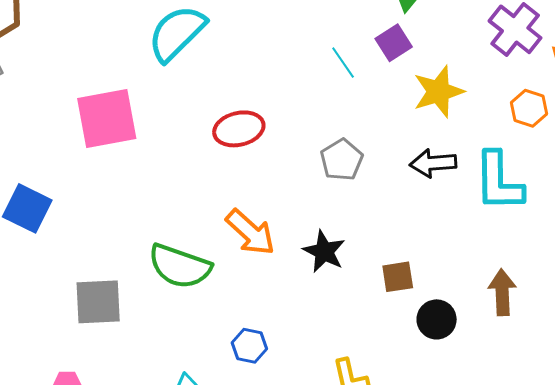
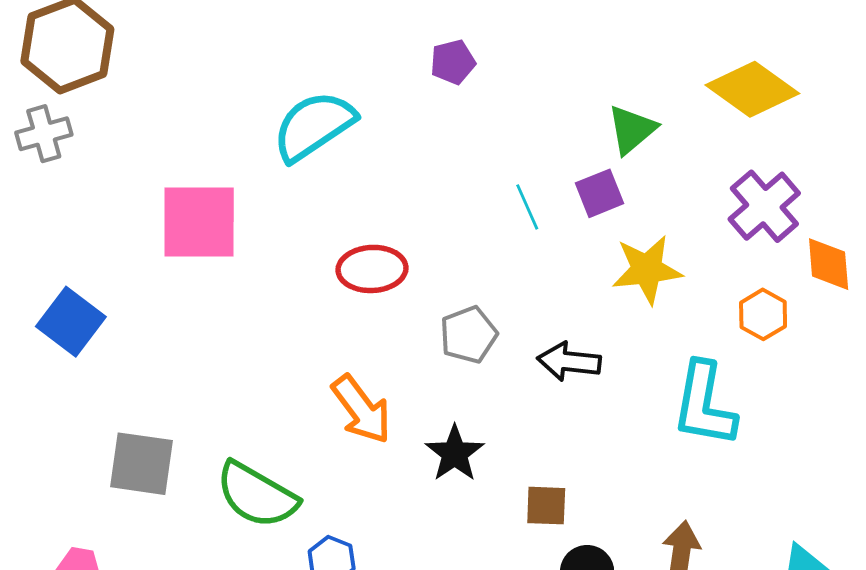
gray pentagon: (342, 160) -> (468, 335), moved
black arrow: (433, 163) -> (569, 362), moved
green semicircle: (180, 266) -> (257, 495), moved

